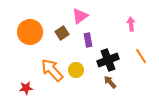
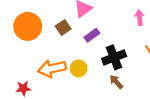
purple rectangle: (88, 40) -> (92, 35), turned 64
orange arrow: (52, 70) -> (52, 68), turned -60

